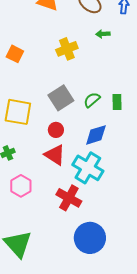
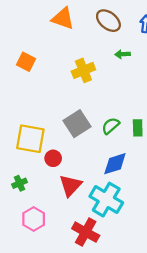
orange square: (15, 54) -> (26, 62), moved
red circle: (56, 130) -> (53, 158), moved
red triangle: (55, 155) -> (70, 185), turned 40

